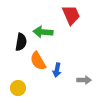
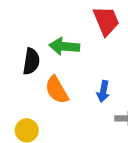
blue arrow: (57, 70) -> (103, 91), moved

